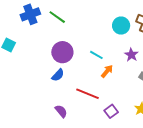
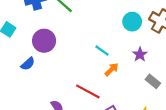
purple circle: (62, 52) -> (44, 41), moved
blue semicircle: (58, 75) -> (28, 64), moved

